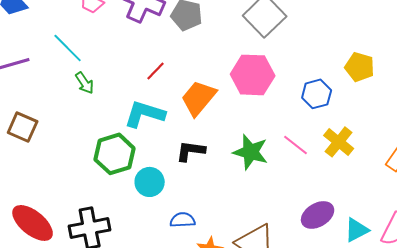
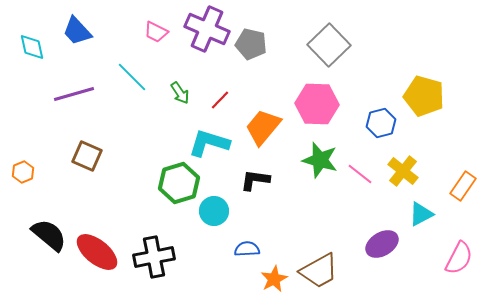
yellow pentagon: (360, 67) -> (424, 96), size x1.4
green arrow: (85, 83) -> (180, 93), moved
green star: (251, 152) -> (320, 160), moved
cyan triangle: (357, 230) -> (421, 214), moved

